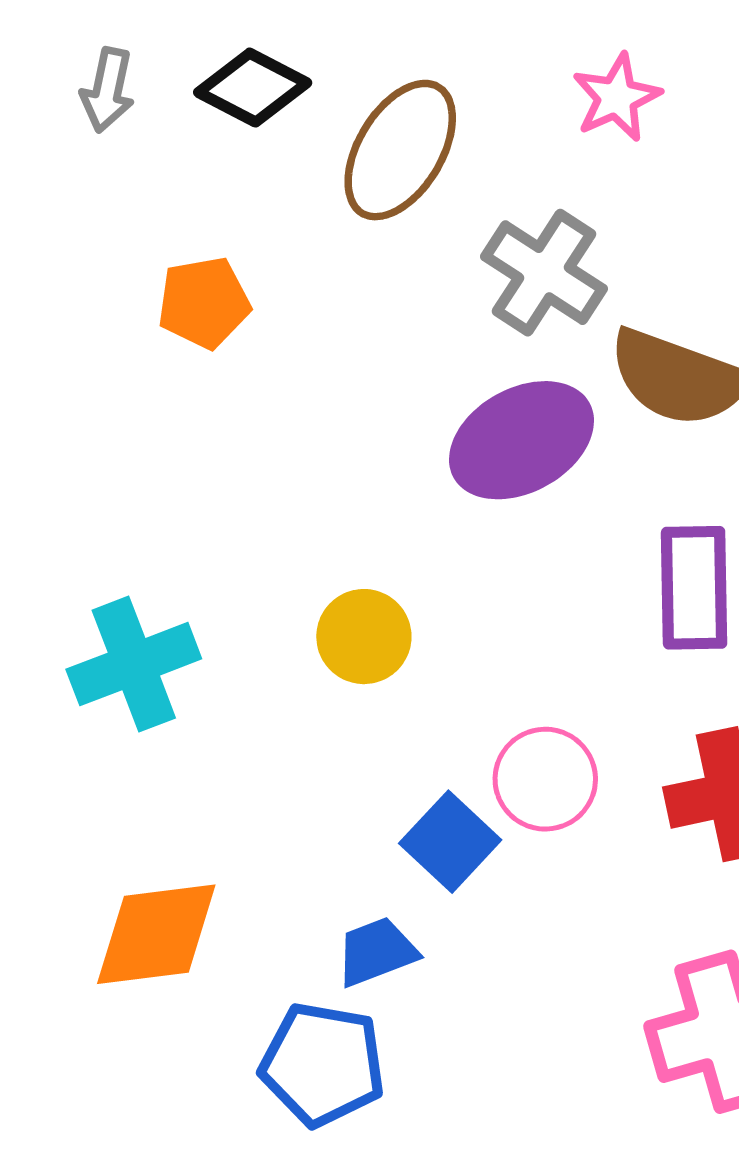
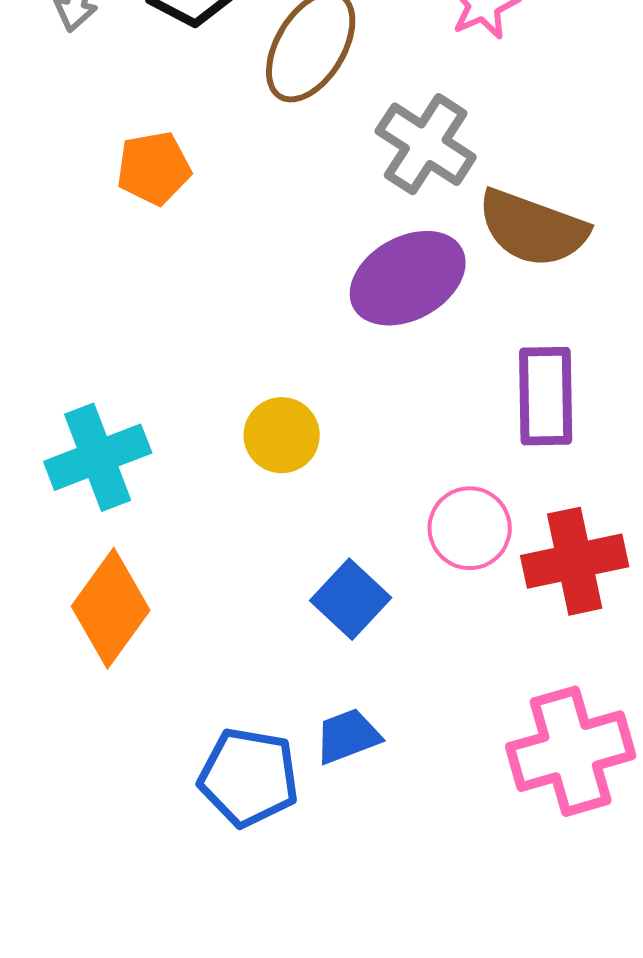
pink circle: (545, 779) -> (470, 528), moved
orange diamond: (156, 934) -> (111, 608), moved, turned -47
blue trapezoid: (376, 952) -> (348, 736), moved

